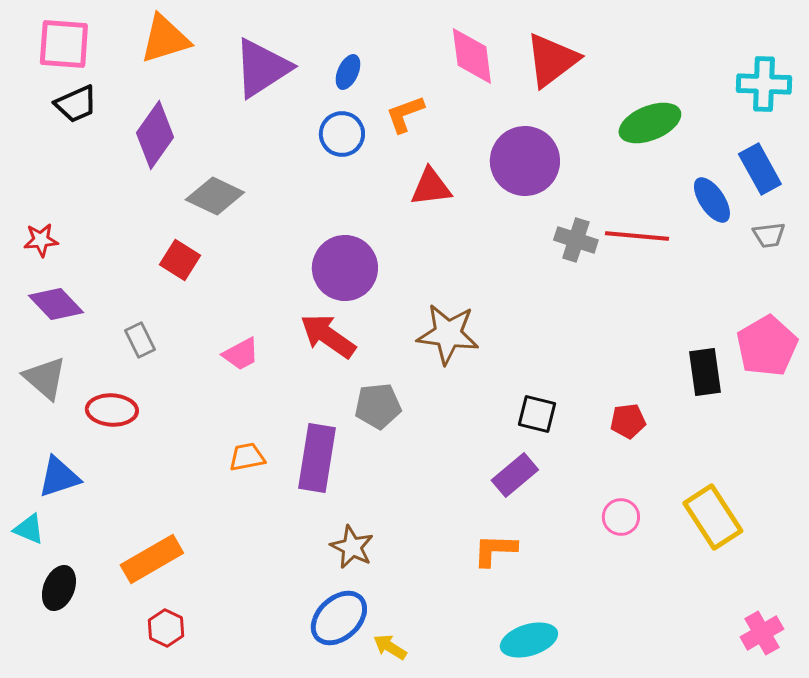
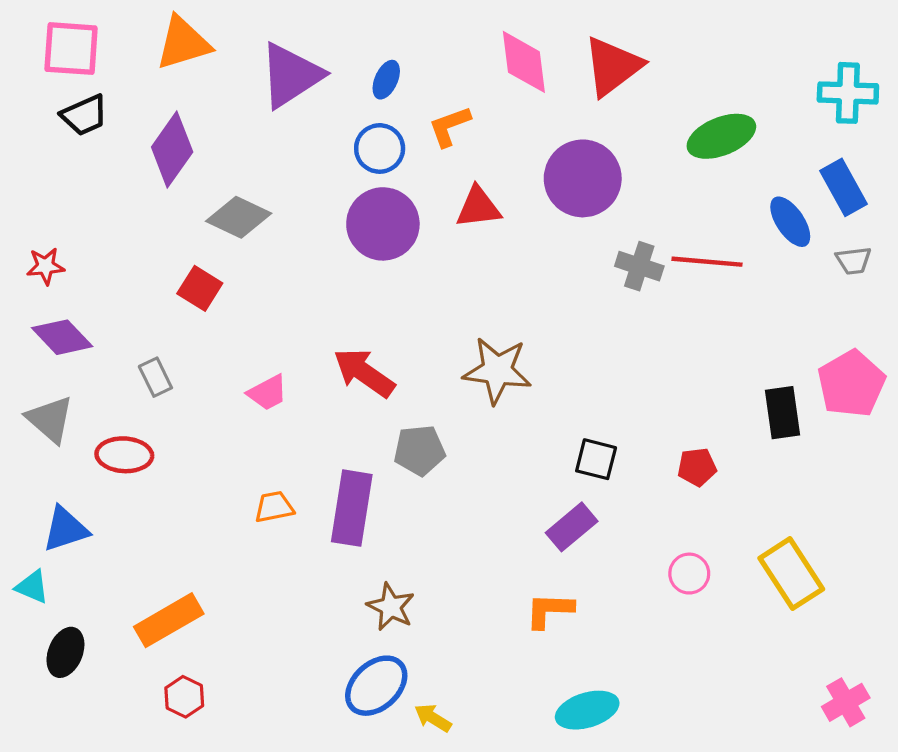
purple circle: (345, 268) -> (383, 224), moved

